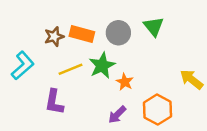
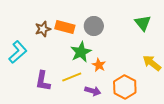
green triangle: (154, 26) -> (143, 23), moved
yellow line: (71, 69) -> (72, 77), moved
purple arrow: (117, 115) -> (93, 91), turned -119

